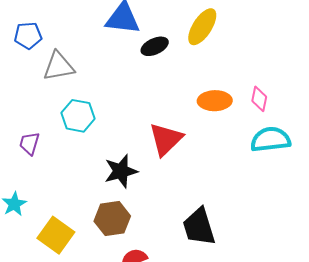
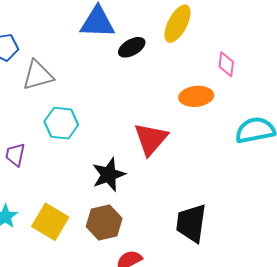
pink diamond: (259, 99) -> (226, 64), moved
black trapezoid: (199, 227) -> (191, 223), turned 30
yellow square: (56, 235) -> (50, 222), moved

